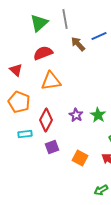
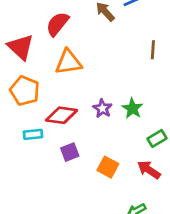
red semicircle: (43, 53) -> (57, 24), turned -30
red triangle: (16, 70) -> (21, 47), size x1.5
red diamond: (46, 120) -> (62, 115), turned 70

